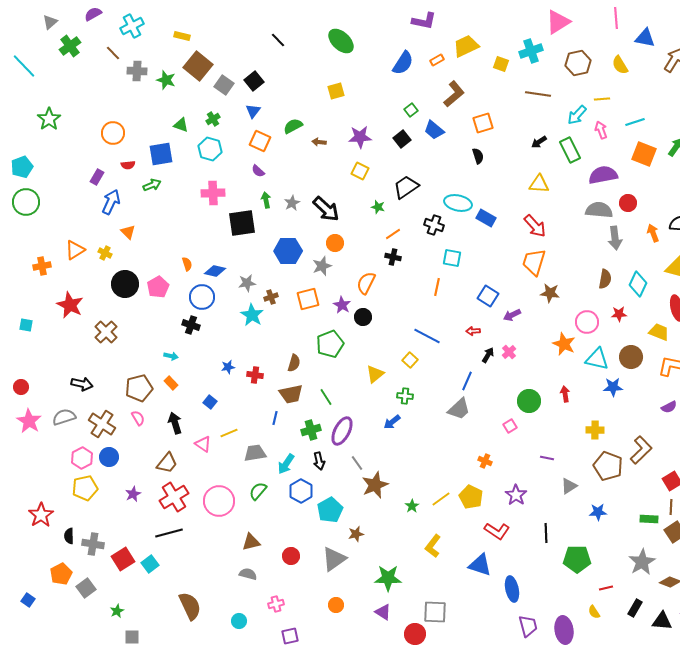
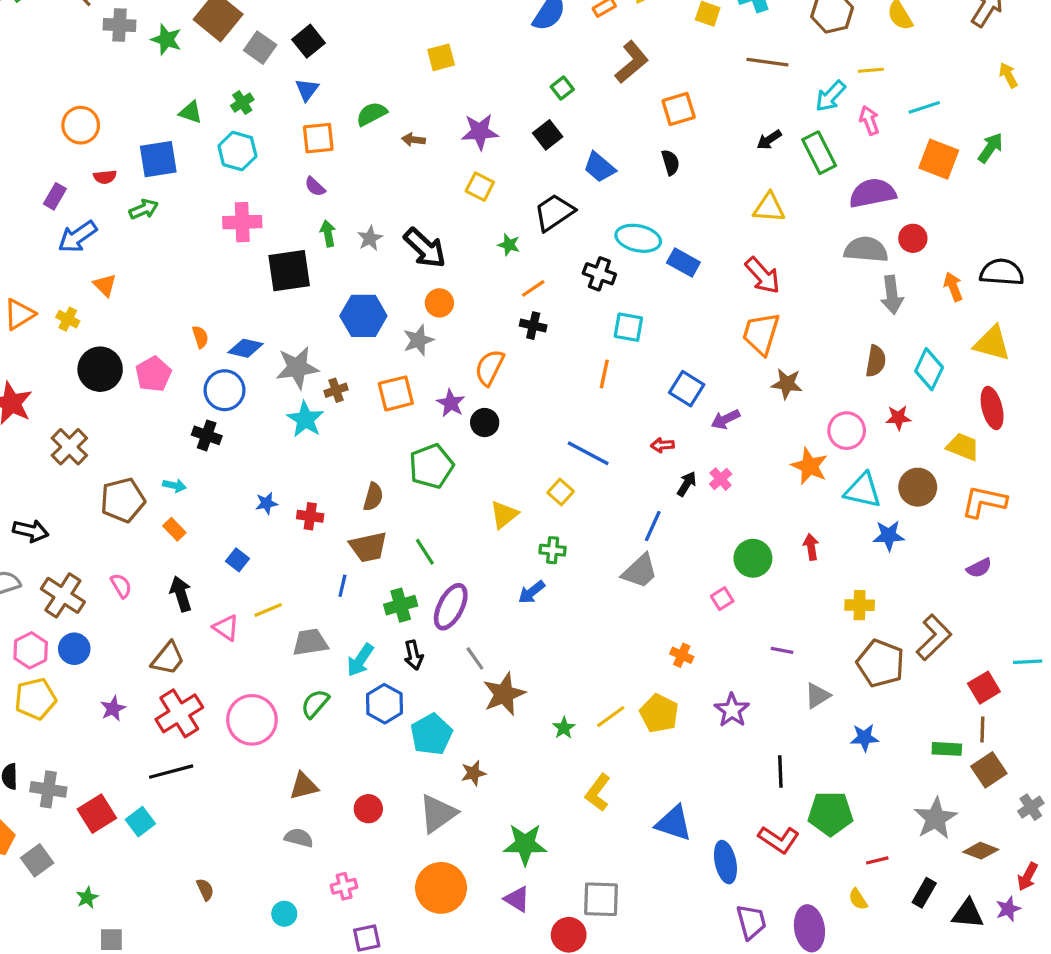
blue trapezoid: (434, 130) -> (599, 167), moved
orange square: (260, 141) -> (318, 138), turned -30
blue arrow: (111, 202) -> (77, 237), turned -150
gray star: (247, 283) -> (297, 368), size x1.5
brown pentagon: (139, 388) -> (123, 500), moved
red L-shape: (497, 531) -> (779, 839), moved
orange circle: (336, 605) -> (441, 888), size x2.0
brown semicircle: (190, 606) -> (205, 890), size x0.5

